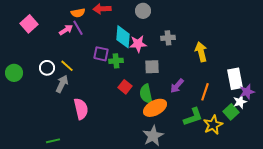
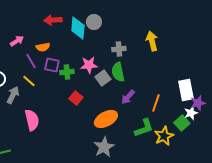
orange semicircle: (78, 13) -> (43, 47), moved
purple line: (78, 28) -> (31, 61), moved
cyan diamond: (123, 37) -> (78, 28), moved
pink star: (138, 44) -> (89, 65), moved
yellow arrow: (201, 52) -> (152, 41), moved
yellow line: (67, 66) -> (29, 81), moved
gray square: (152, 67) -> (103, 78), turned -35
green semicircle: (146, 94) -> (118, 72), moved

